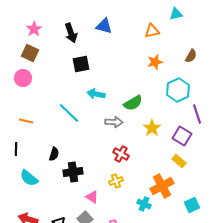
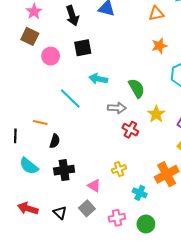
pink circle: (23, 78) -> (51, 56), moved
green semicircle: (133, 103) -> (137, 88), turned -90
orange line: (26, 121) -> (40, 122), moved
red cross: (121, 154) -> (130, 130), moved
black cross: (73, 172) -> (64, 170), moved
cyan cross: (144, 204) -> (140, 193), moved

